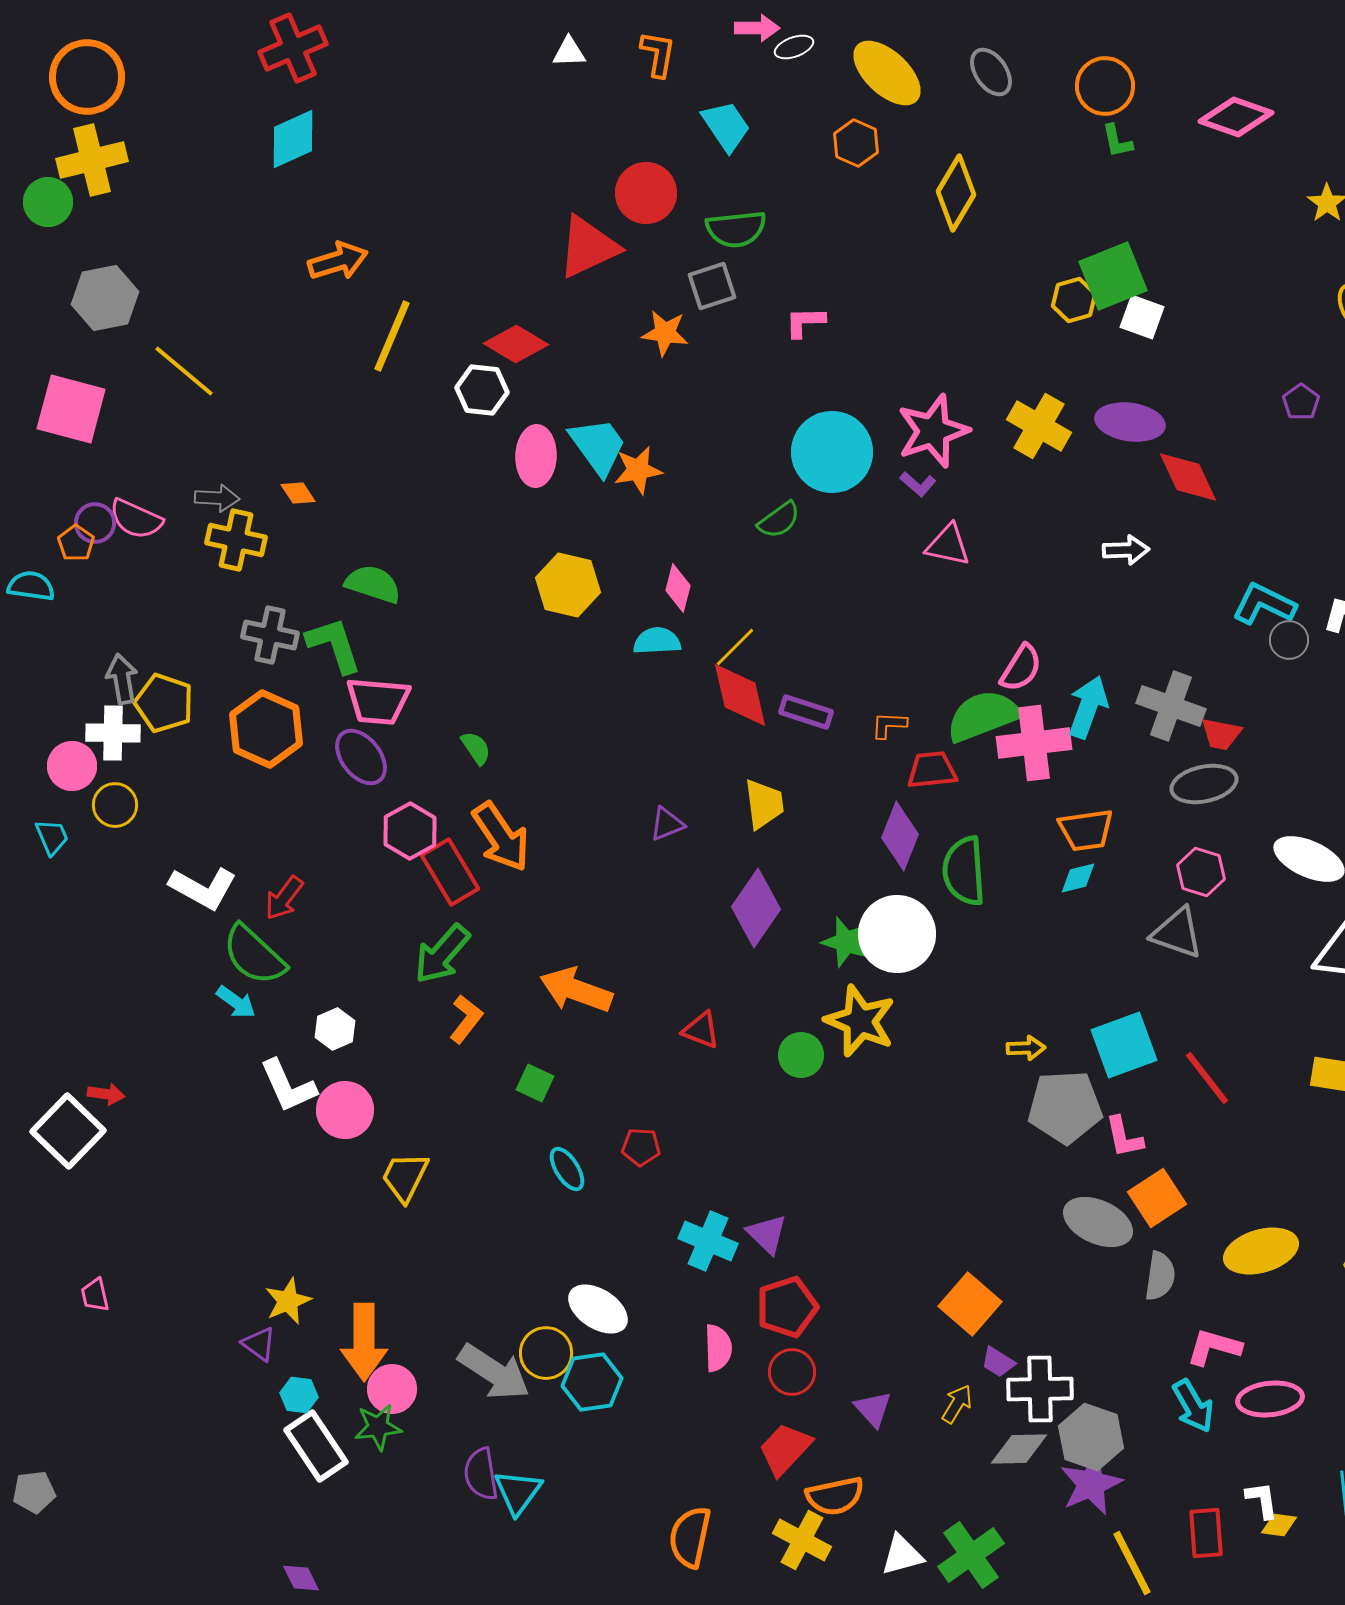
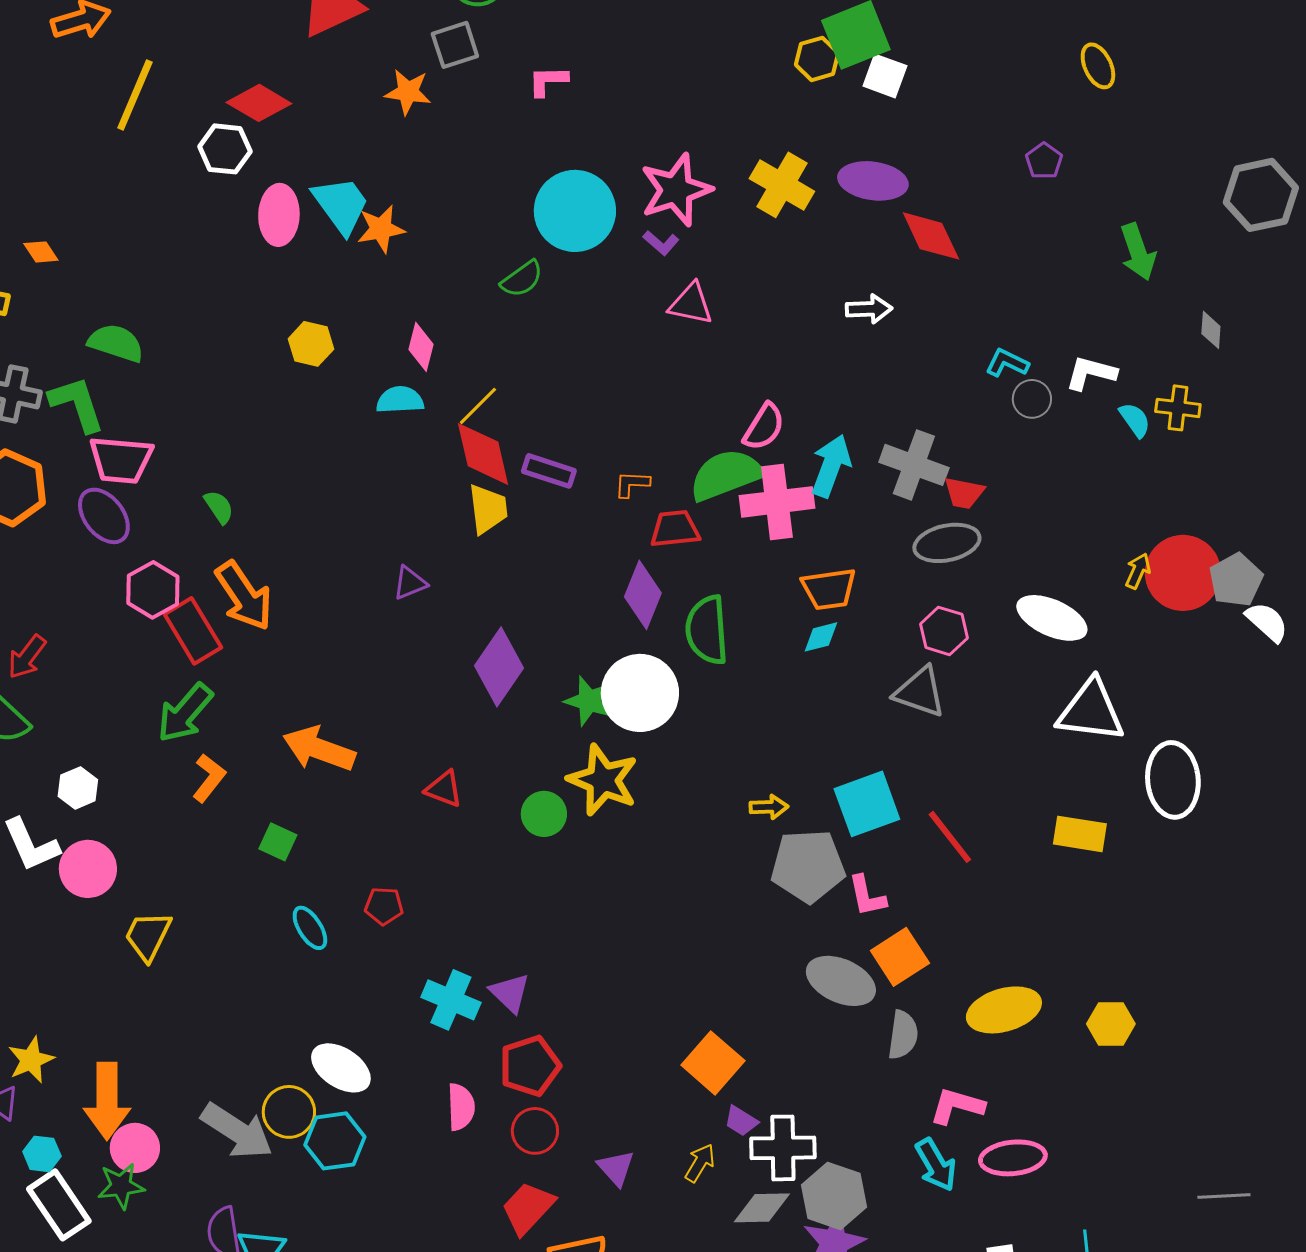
yellow hexagon: (568, 585) -> (311, 344), size x0.7
cyan L-shape: (1264, 604) -> (1007, 363), size x0.7
yellow trapezoid: (764, 804) -> (488, 509), moved

